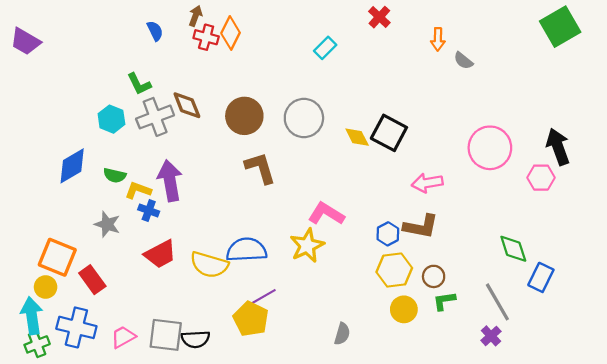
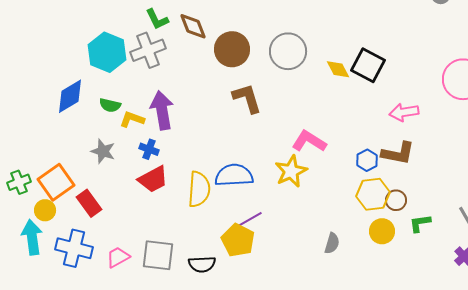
green L-shape: (139, 84) -> (157, 19), moved
brown diamond: (187, 105) -> (193, 26), moved
cyan hexagon: (111, 119) -> (107, 52), size x1.5
blue cross: (149, 210) -> (149, 149), moved
orange square: (57, 257) -> (56, 182), turned 33
yellow semicircle: (209, 265) -> (199, 189), turned -102
brown circle: (434, 276) -> (396, 200), moved
gray semicircle: (342, 334) -> (332, 243), moved
black semicircle: (195, 339) -> (202, 264), moved
green cross: (37, 344) -> (19, 182), moved

